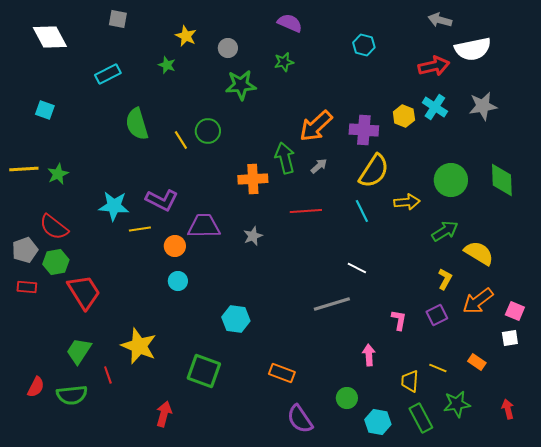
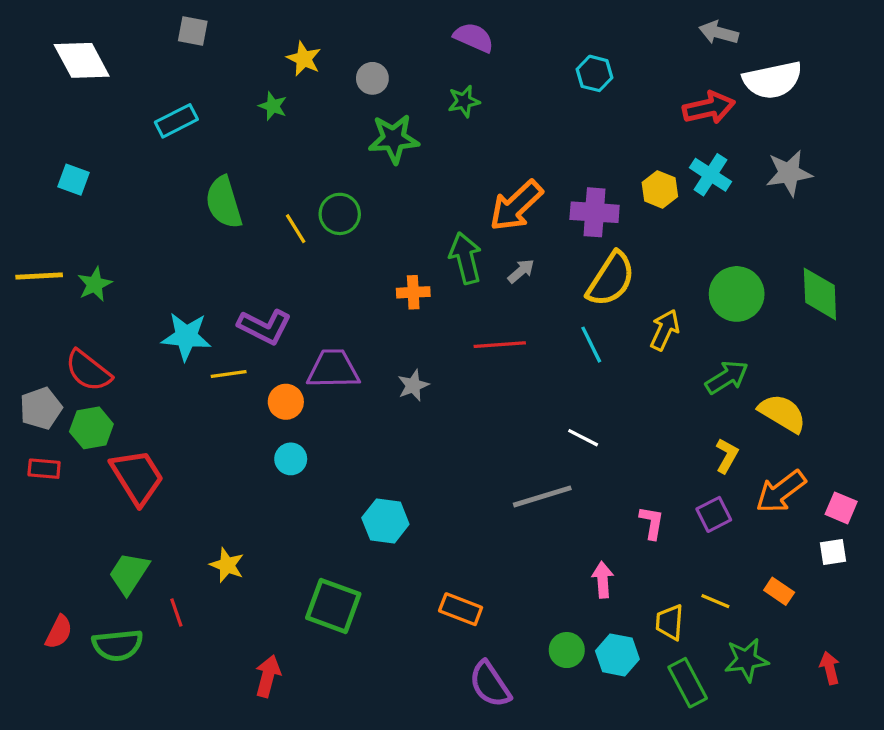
orange cross: (253, 179) -> (413, 292), size x0.7
yellow arrow: (407, 202) -> (665, 330), turned -60
yellow star: (139, 346) -> (227, 565), size x0.6
cyan hexagon: (378, 422) -> (617, 655), moved

